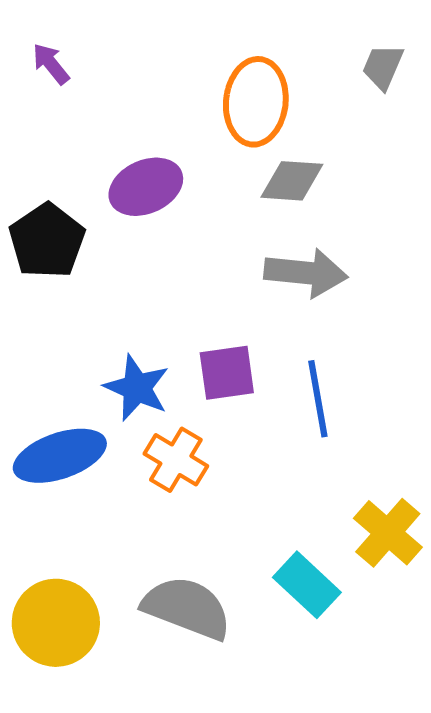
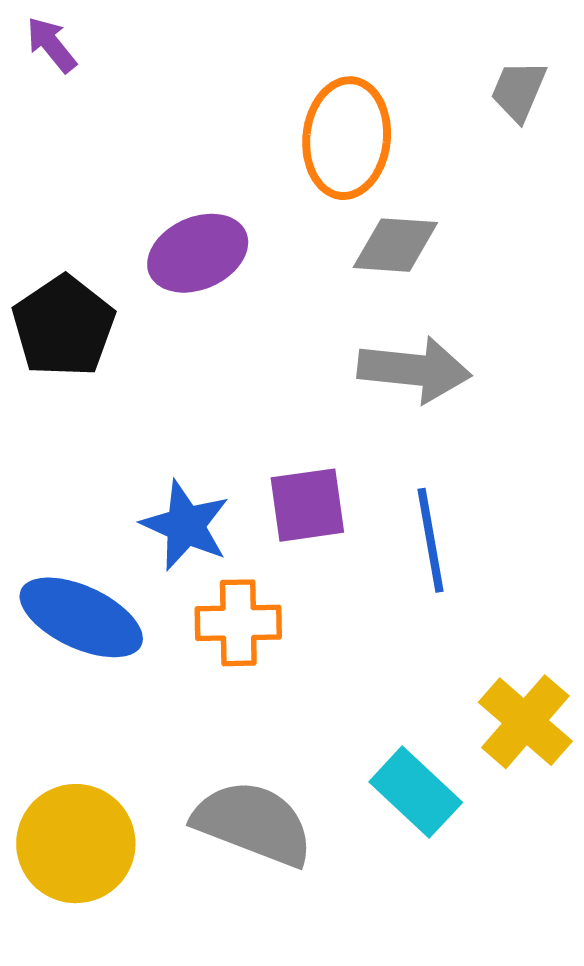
purple arrow: (51, 64) -> (51, 45), moved
blue ellipse: (60, 456) -> (81, 617), turned 44
orange cross: (176, 460) -> (238, 623), turned -32

